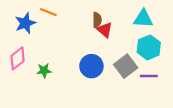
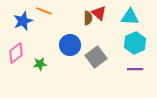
red triangle: (105, 30) -> (99, 13), moved
blue circle: (91, 66) -> (70, 45), moved
gray square: (126, 66) -> (96, 57), moved

